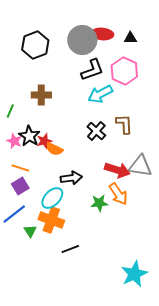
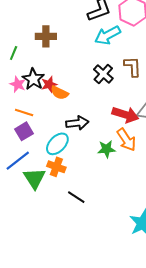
orange cross: (51, 220) -> (56, 167), size x0.7
green triangle: (30, 231) -> (34, 178), size x1.6
black line: (70, 249) -> (76, 197), turned 54

